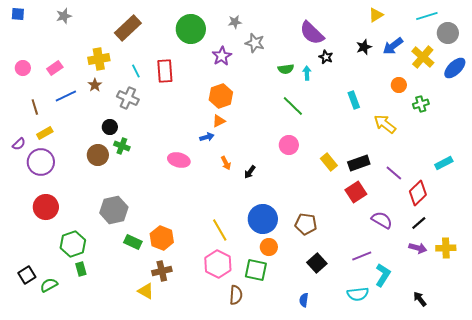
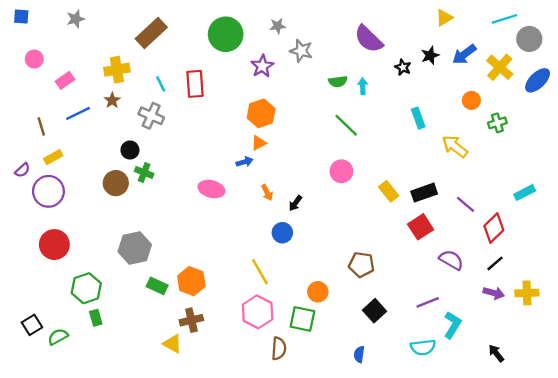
black star: (326, 57) -> (403, 67), moved
pink circle: (23, 68) -> (34, 59), moved
blue circle: (263, 219) -> (282, 233), moved, size x0.6

